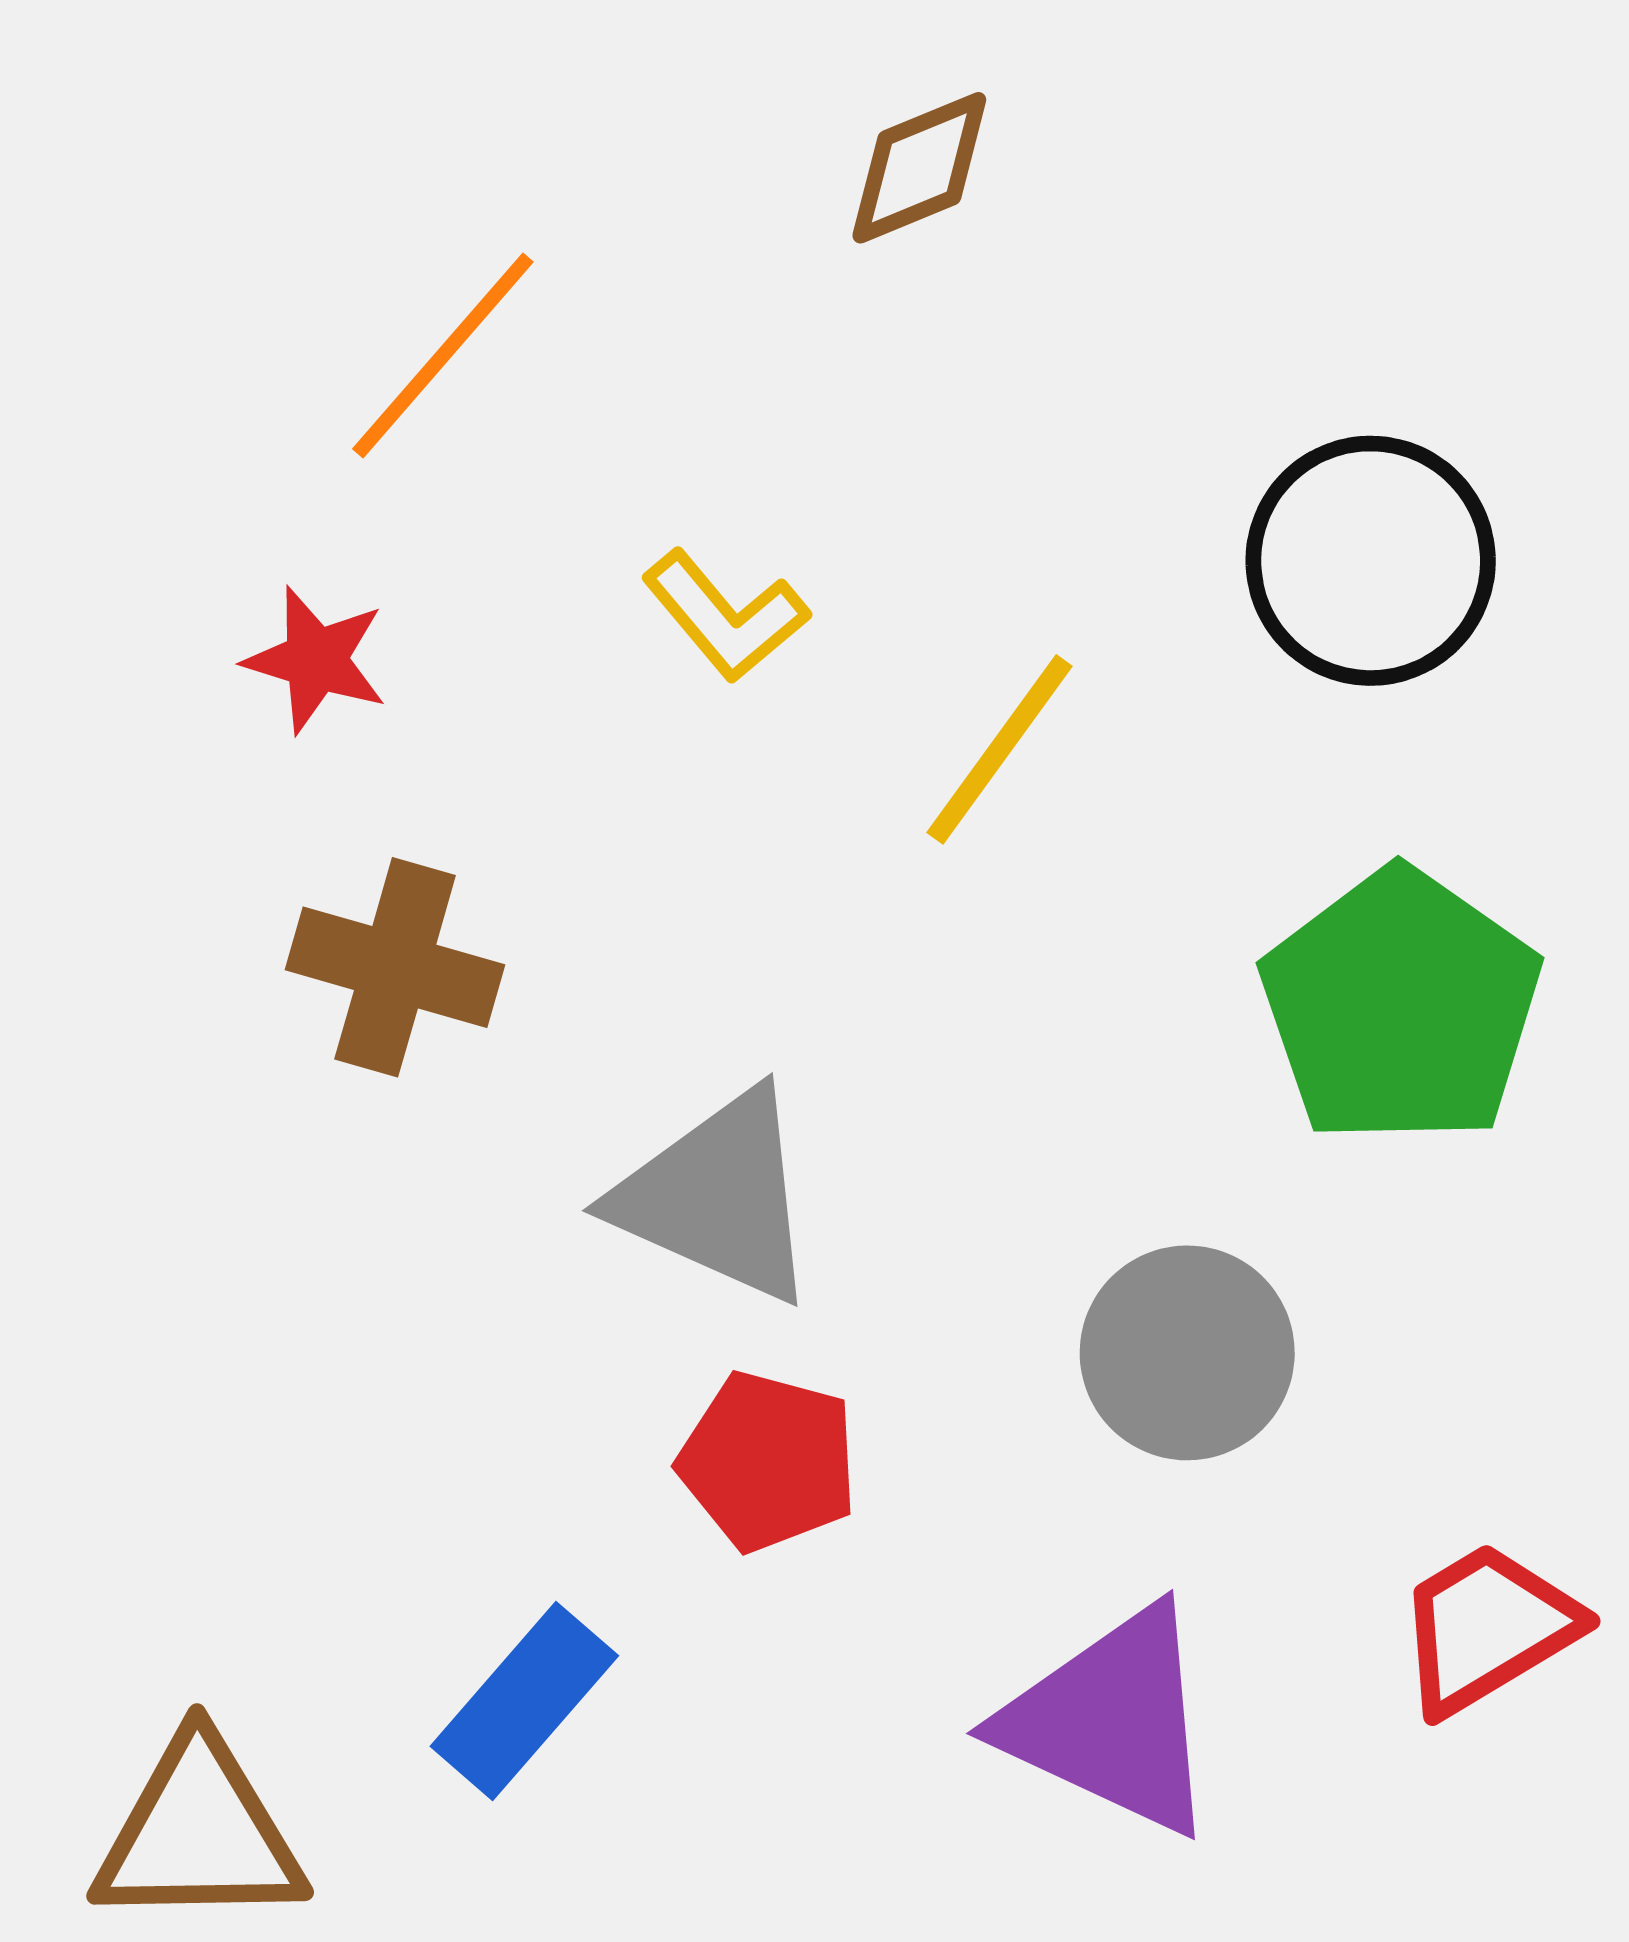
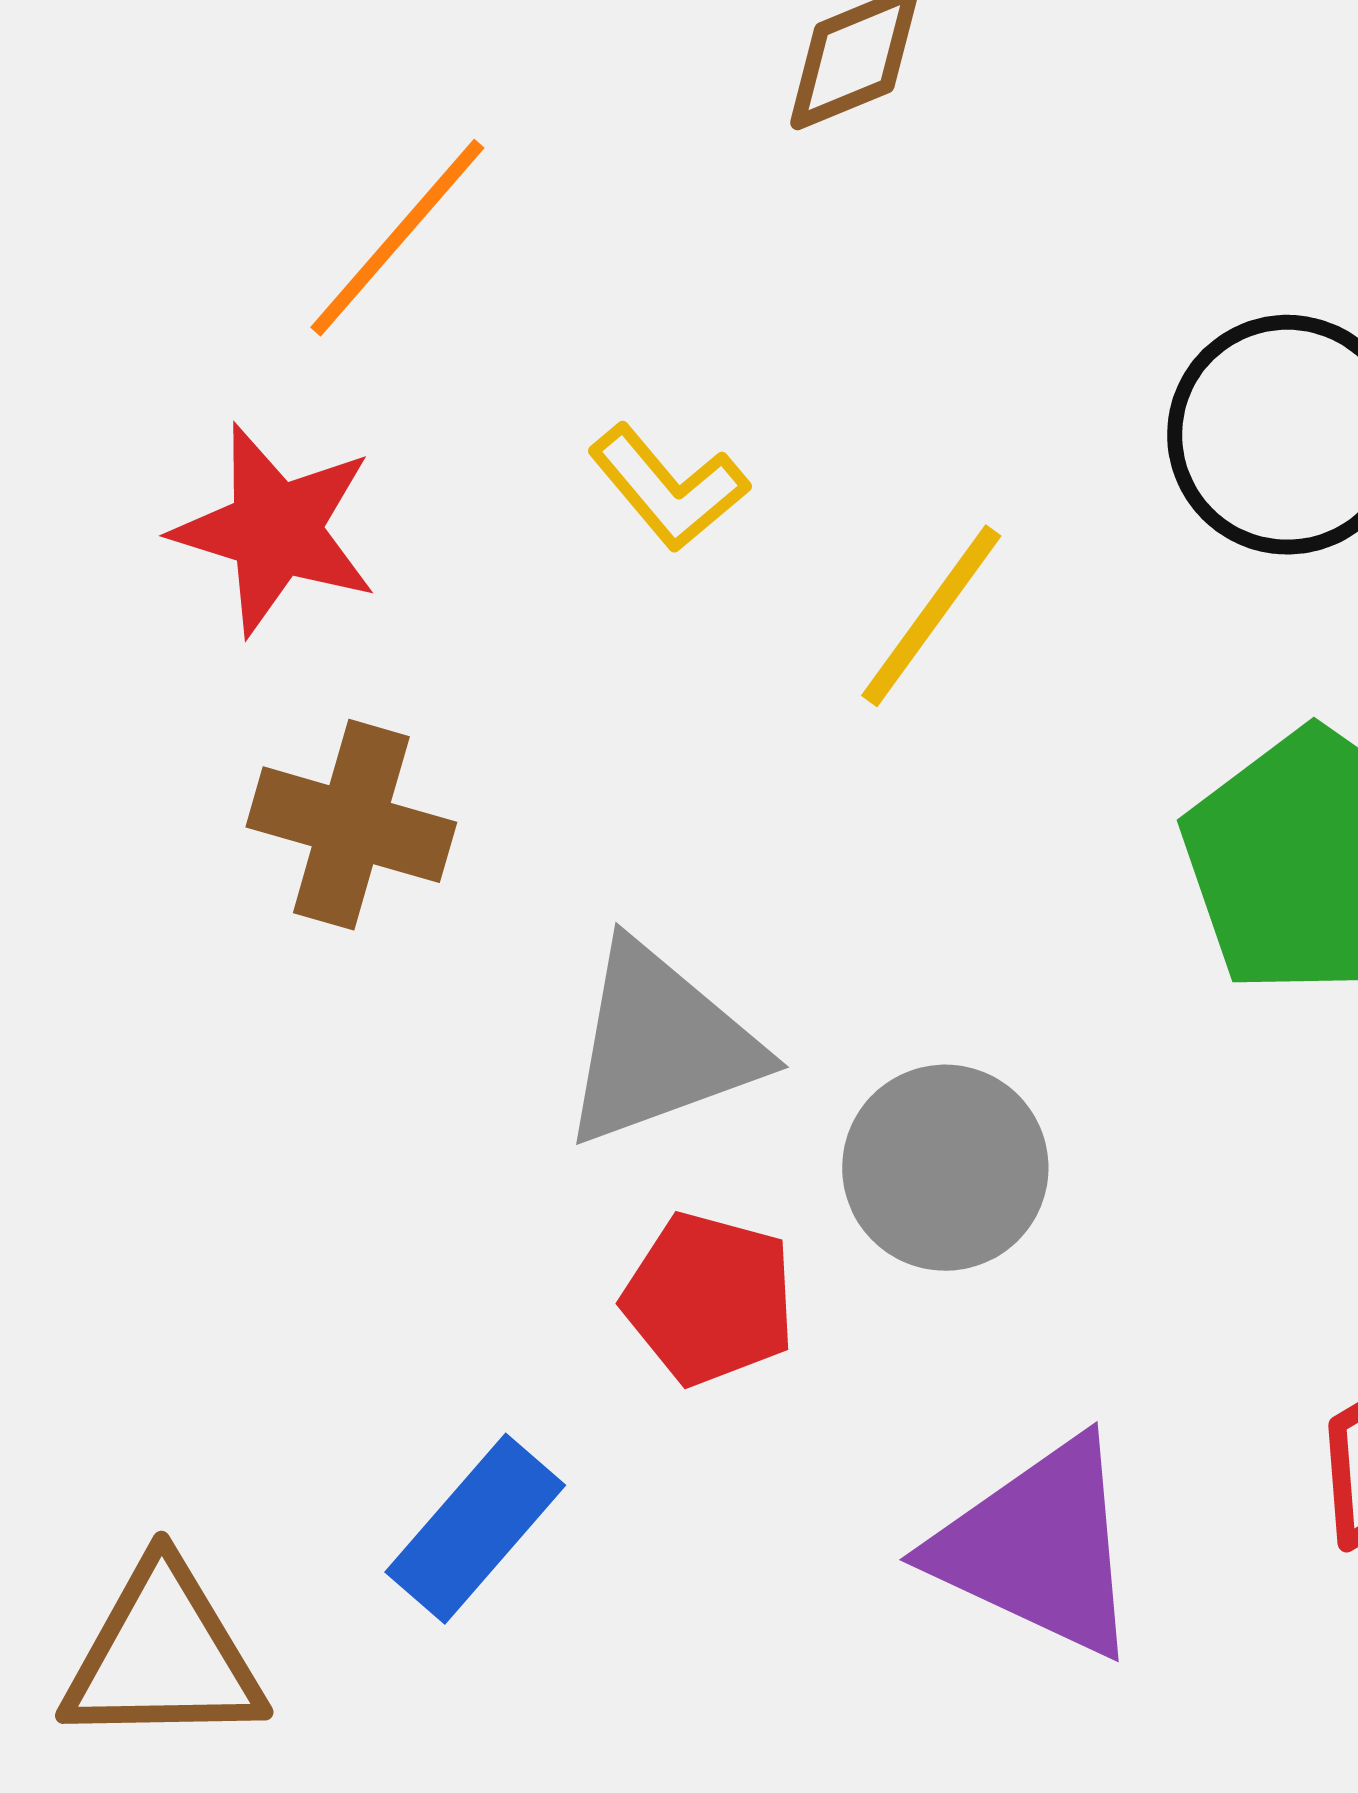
red star: (316, 660) -> (275, 530), size x1.5
gray triangle: (717, 1197) -> (660, 1045), turned -44
gray circle: (1187, 1353) -> (945, 1168), moved

